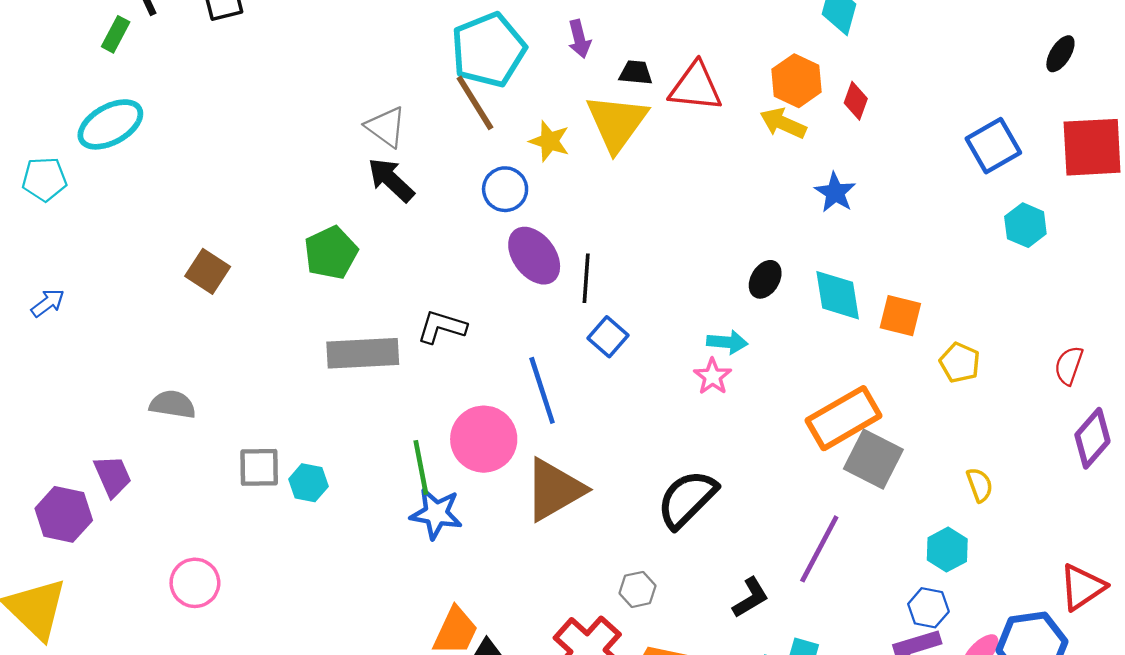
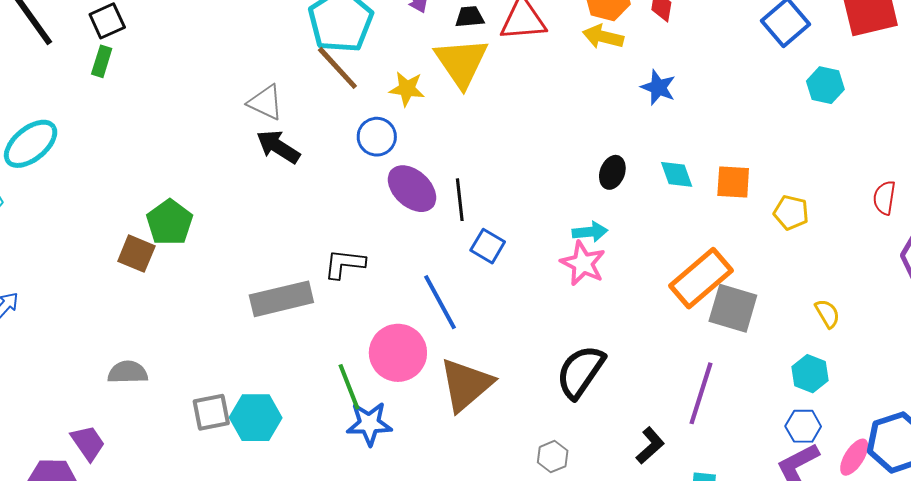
green rectangle: (116, 34) -> (102, 61), moved
green pentagon: (331, 253) -> (170, 222), moved
cyan diamond: (838, 295) -> (677, 174), size x0.7
pink star: (712, 376) -> (583, 263), size x1.4
cyan hexagon: (308, 483) -> (256, 418), size x1.5

